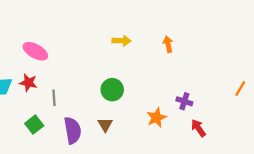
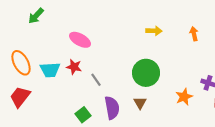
green circle: (112, 90) -> (146, 73), size x1.4
gray line: (54, 98) -> (96, 80), turned -32
green square: (34, 125) -> (83, 115), moved

